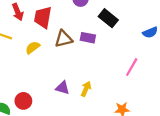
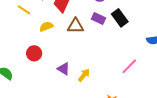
purple rectangle: (88, 38) -> (99, 18), moved
red circle: (23, 101) -> (34, 53), moved

